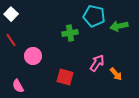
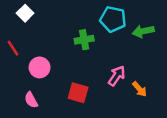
white square: (11, 14) -> (25, 13), moved
pink semicircle: (18, 86) -> (31, 100), moved

